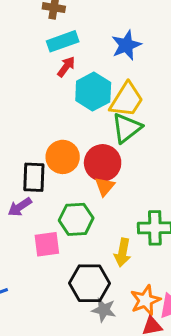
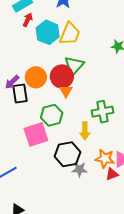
green triangle: (127, 128) -> (74, 66), moved
purple arrow: (20, 207) -> (12, 82), moved
pink square: (47, 244) -> (36, 134), size x1.4
orange star: (145, 300) -> (105, 159), turned -30

